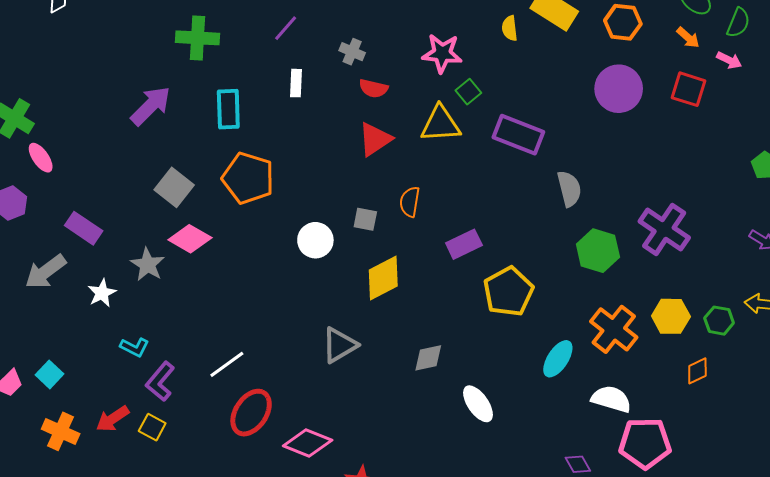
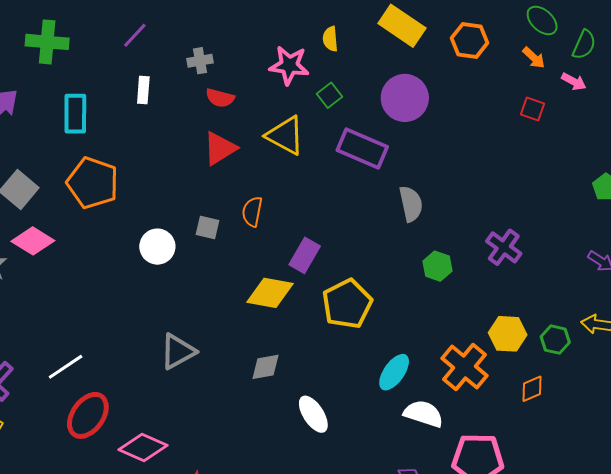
yellow semicircle: (510, 28) -> (330, 39), moved
gray cross: (352, 52) -> (200, 61), turned -35
purple circle: (619, 89) -> (405, 98), moved
red square: (688, 89) -> (533, 109), size x0.7
green square: (468, 92) -> (329, 95), moved
yellow triangle: (440, 124) -> (285, 135), turned 30
purple cross: (664, 229) -> (504, 247), size x0.7
purple rectangle: (464, 244) -> (305, 255), turned -36
green hexagon: (598, 251) -> (437, 266), size x0.7
yellow diamond: (383, 278) -> (270, 293), moved, turned 36
orange cross: (614, 329) -> (464, 367), moved
white semicircle: (611, 399) -> (423, 414), moved

